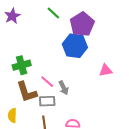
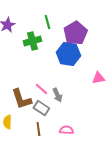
green line: (53, 13) -> (47, 22), turned 32
green cross: (22, 65) -> (32, 41), moved
gray rectangle: (47, 101) -> (41, 108), turned 35

